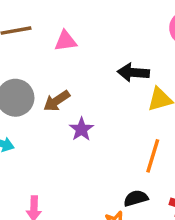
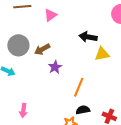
pink triangle: (66, 41) -> (51, 15), turned -32
orange line: (153, 156) -> (79, 87), moved

